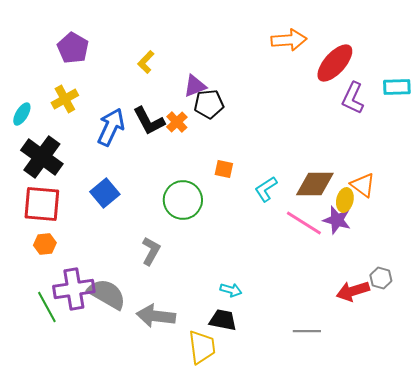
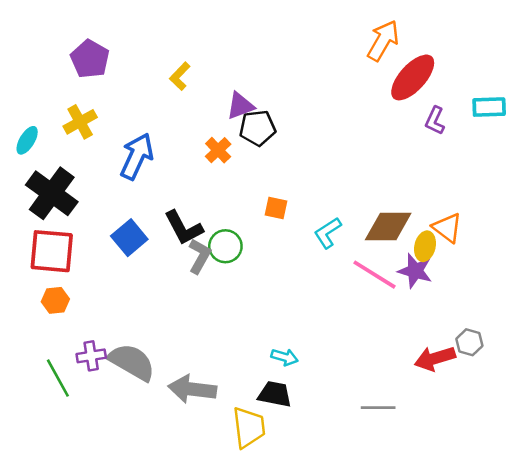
orange arrow: (289, 40) -> (383, 41), moved, turned -56
purple L-shape: (353, 98) -> (435, 121), size x0.7
black L-shape: (149, 121) -> (184, 228), moved
green circle: (183, 200) -> (225, 246), size x0.7
gray L-shape: (151, 251) -> (200, 256), moved
purple cross: (74, 289) -> (91, 356), size x0.6

